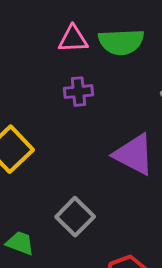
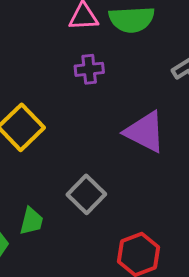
green trapezoid: (20, 243) -> (31, 221), turned 84

